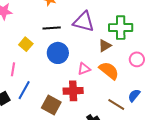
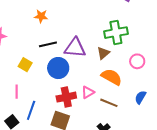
purple triangle: (84, 22) -> (75, 48), moved
pink triangle: (84, 69) -> (88, 92), moved
red cross: (73, 91) -> (66, 97), moved
brown line: (116, 105) -> (109, 103), moved

